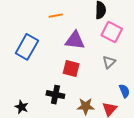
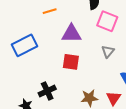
blue rectangle: (27, 47) -> (25, 45), turned 40
black cross: (55, 95) -> (47, 91), moved, turned -30

